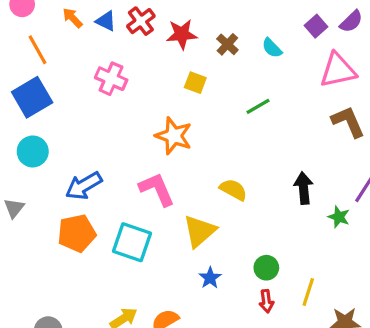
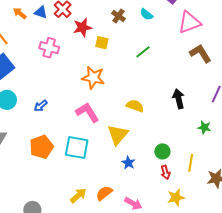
red star: (182, 34) -> (82, 27), moved
blue arrow: (84, 186) -> (41, 106), moved, size x0.6
green star: (339, 217) -> (204, 127), moved

